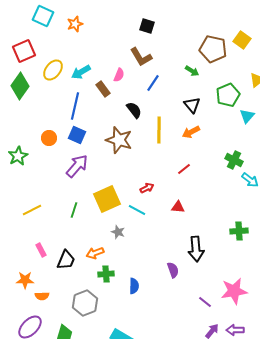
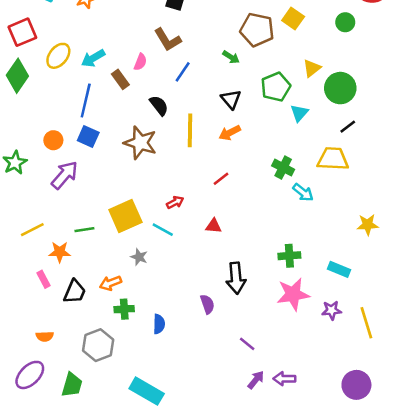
purple arrow: (77, 166) -> (65, 175), moved
green line: (74, 210) -> (84, 230), turned 63
orange star: (25, 280) -> (60, 252), moved
pink star: (234, 291) -> (293, 294), moved

